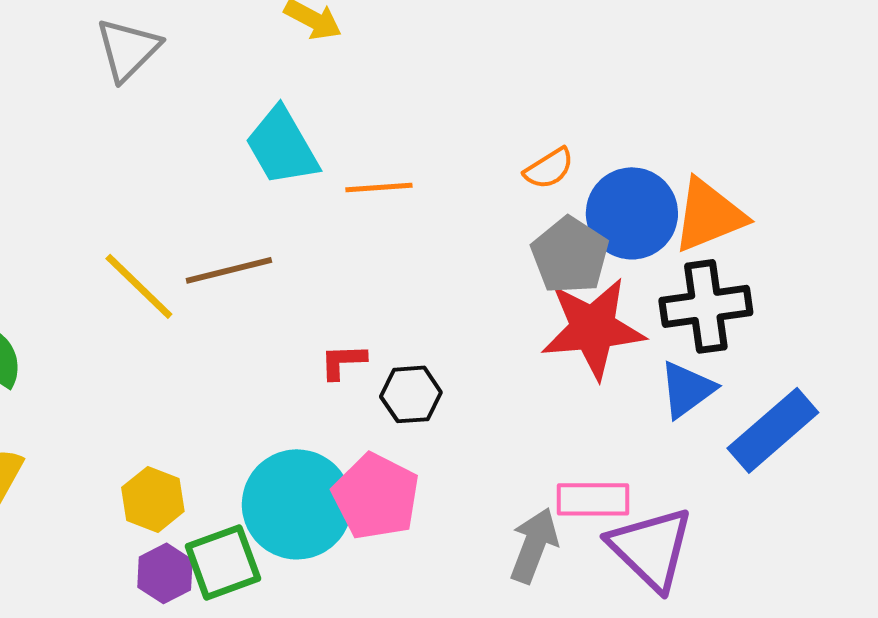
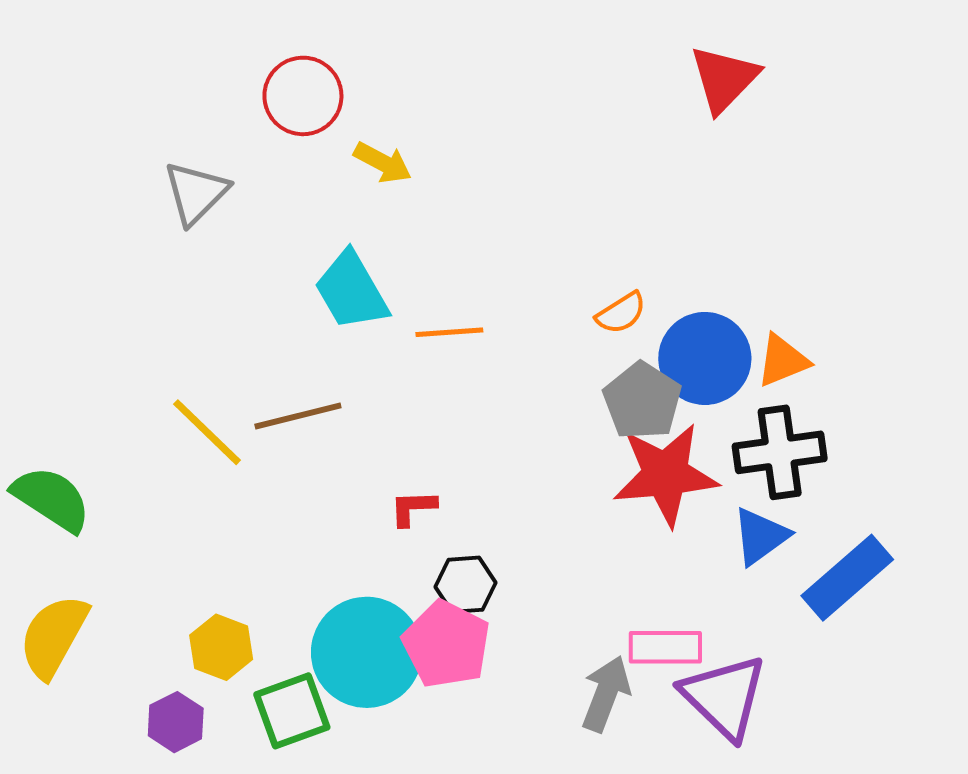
orange triangle: (709, 215) -> (783, 361), size x0.7
black hexagon: (411, 394) -> (466, 585), moved
purple hexagon: (165, 573) -> (176, 722), moved

